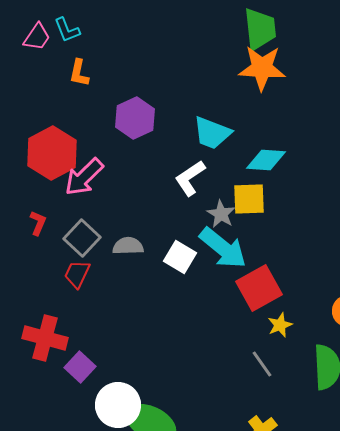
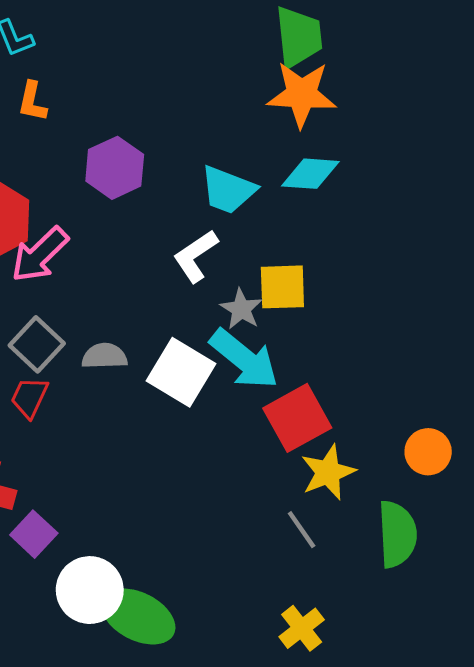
cyan diamond: (266, 160) -> (310, 174), moved
white square: (180, 257) -> (181, 372), size x1.4
yellow star: (280, 325) -> (328, 472), size x1.5

